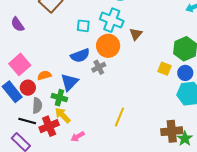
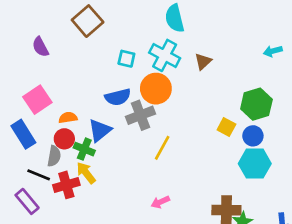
brown triangle: (136, 34) -> (203, 61), moved
gray cross: (99, 67) -> (140, 115), size x1.5
red circle: (28, 88) -> (64, 139), moved
yellow line: (119, 117) -> (162, 148), moved
pink arrow: (78, 137) -> (160, 202), moved

